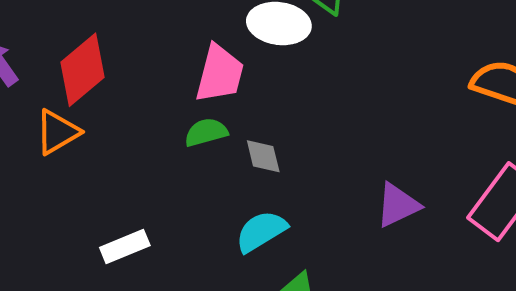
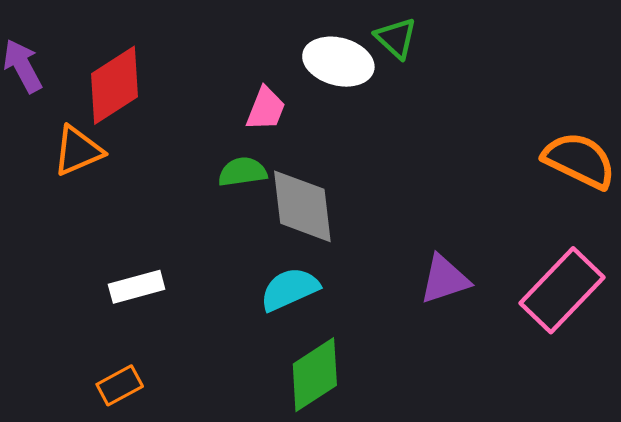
pink trapezoid: (220, 74) -> (266, 109), size x0.7
gray diamond: (263, 156) -> (302, 206), size x1.8

